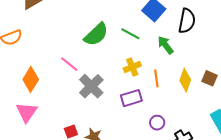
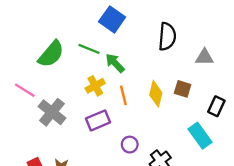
black semicircle: (187, 21) -> (167, 37), moved
green arrow: (165, 45) -> (115, 63), moved

